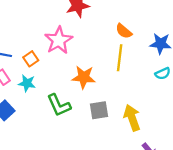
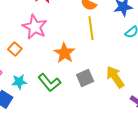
orange star: (84, 77) -> (64, 53), turned -30
cyan star: (27, 83) -> (19, 82), moved

